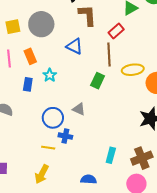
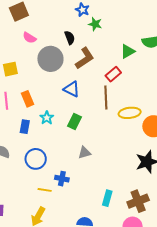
brown L-shape: (87, 15) -> (85, 58), turned 60
gray circle: (41, 24) -> (50, 59), moved
green rectangle: (98, 81) -> (74, 122), moved
gray triangle: (79, 109) -> (85, 153), moved, turned -40
blue circle: (53, 118) -> (36, 159), moved

